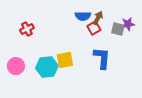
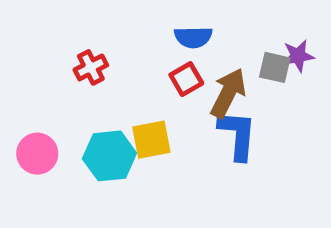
brown arrow: (98, 18) -> (228, 93), moved, size x1.5
red square: (94, 28) -> (186, 79), moved
red cross: (27, 29) -> (91, 67), moved

